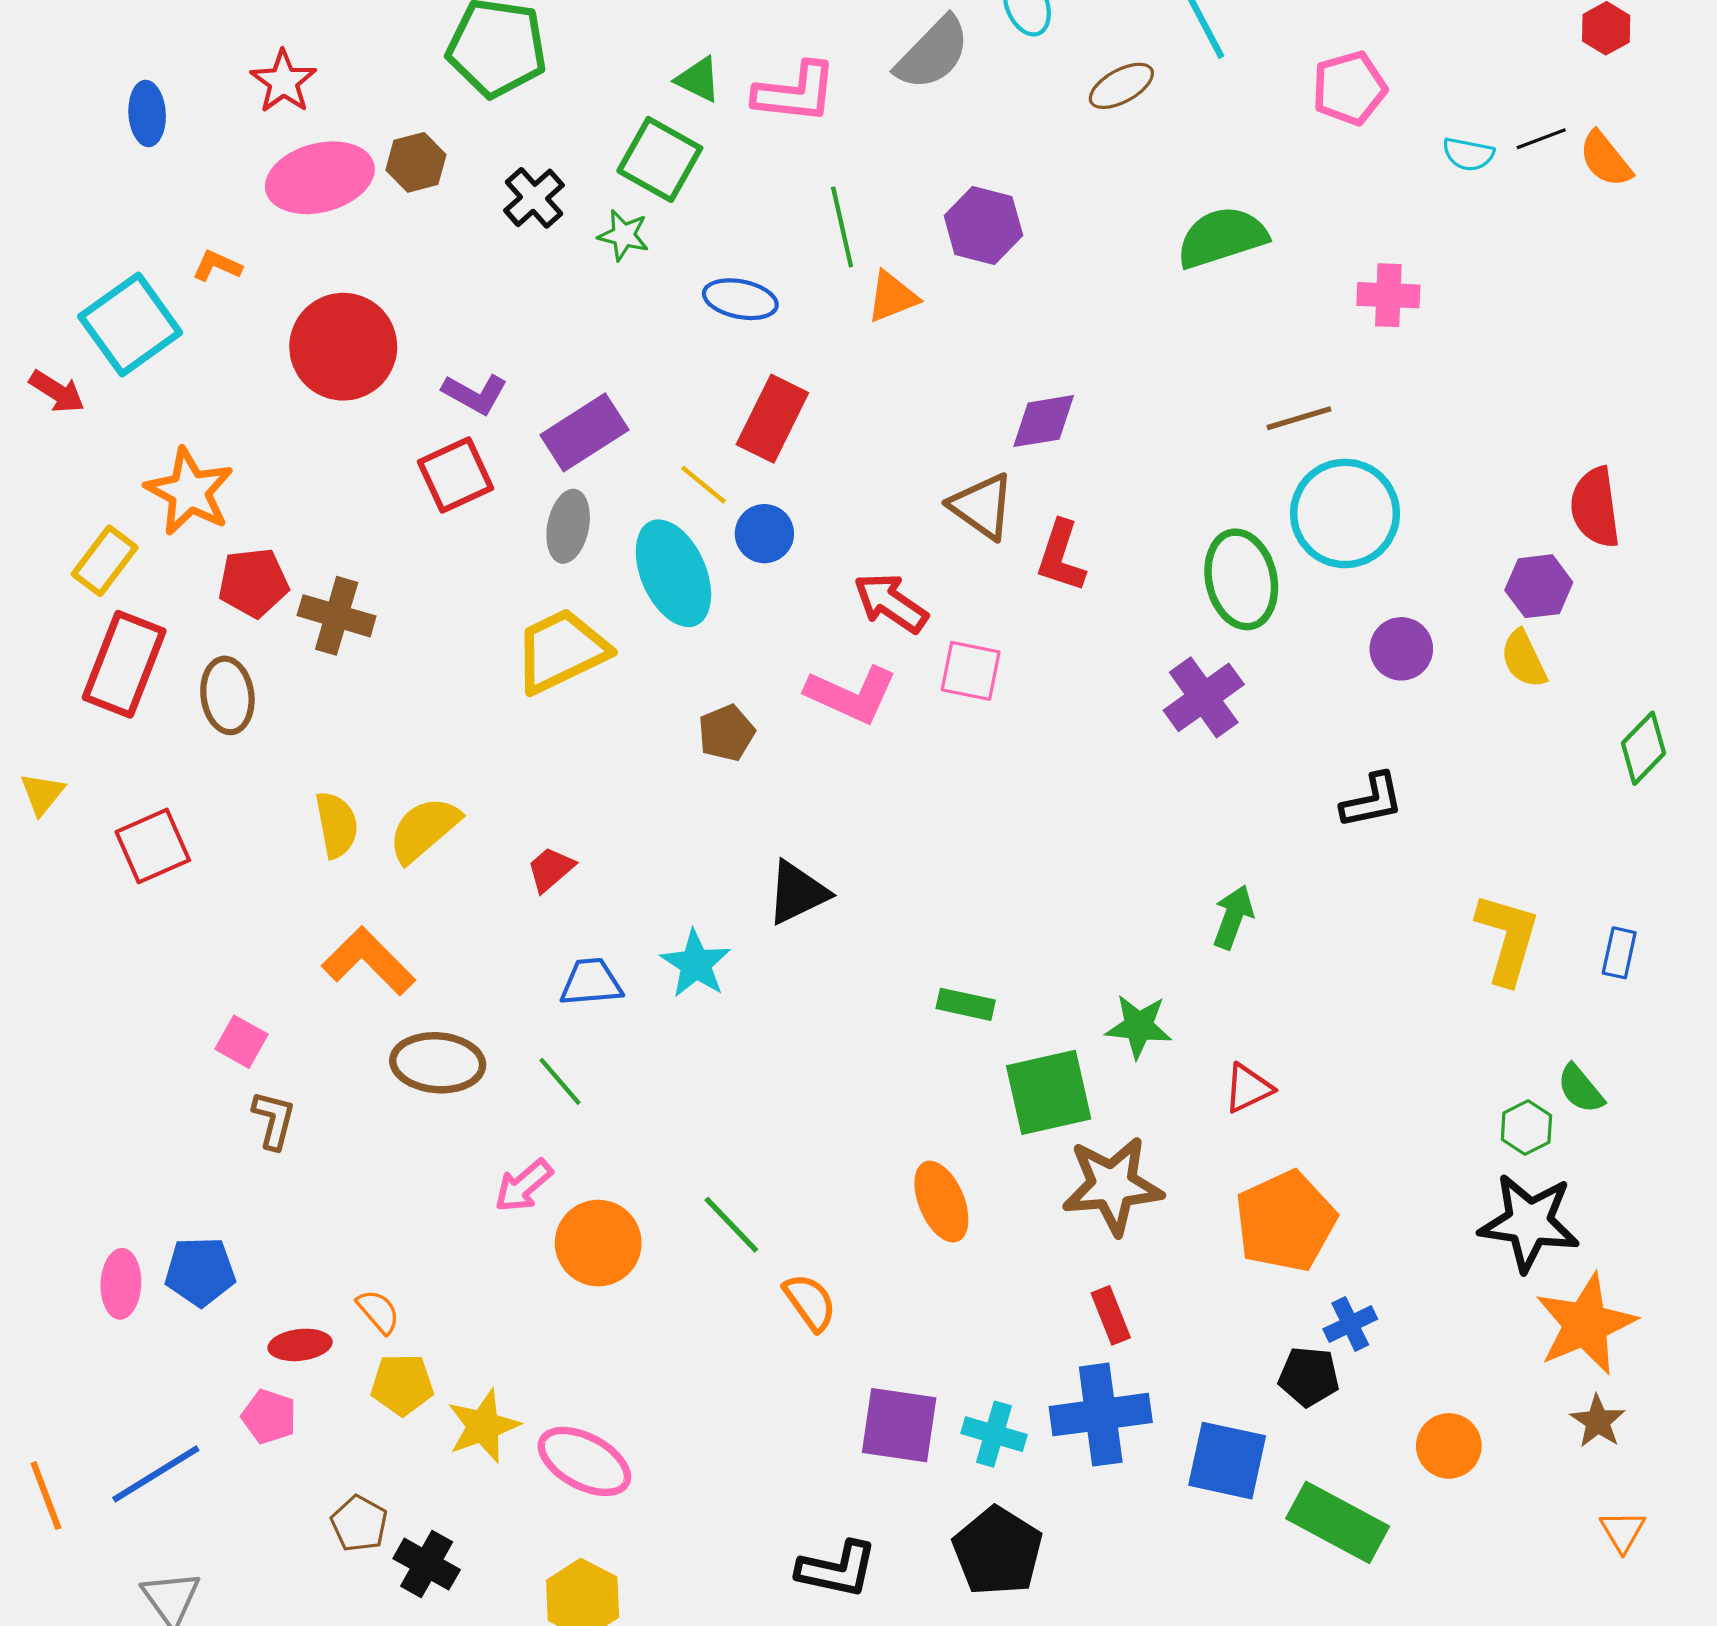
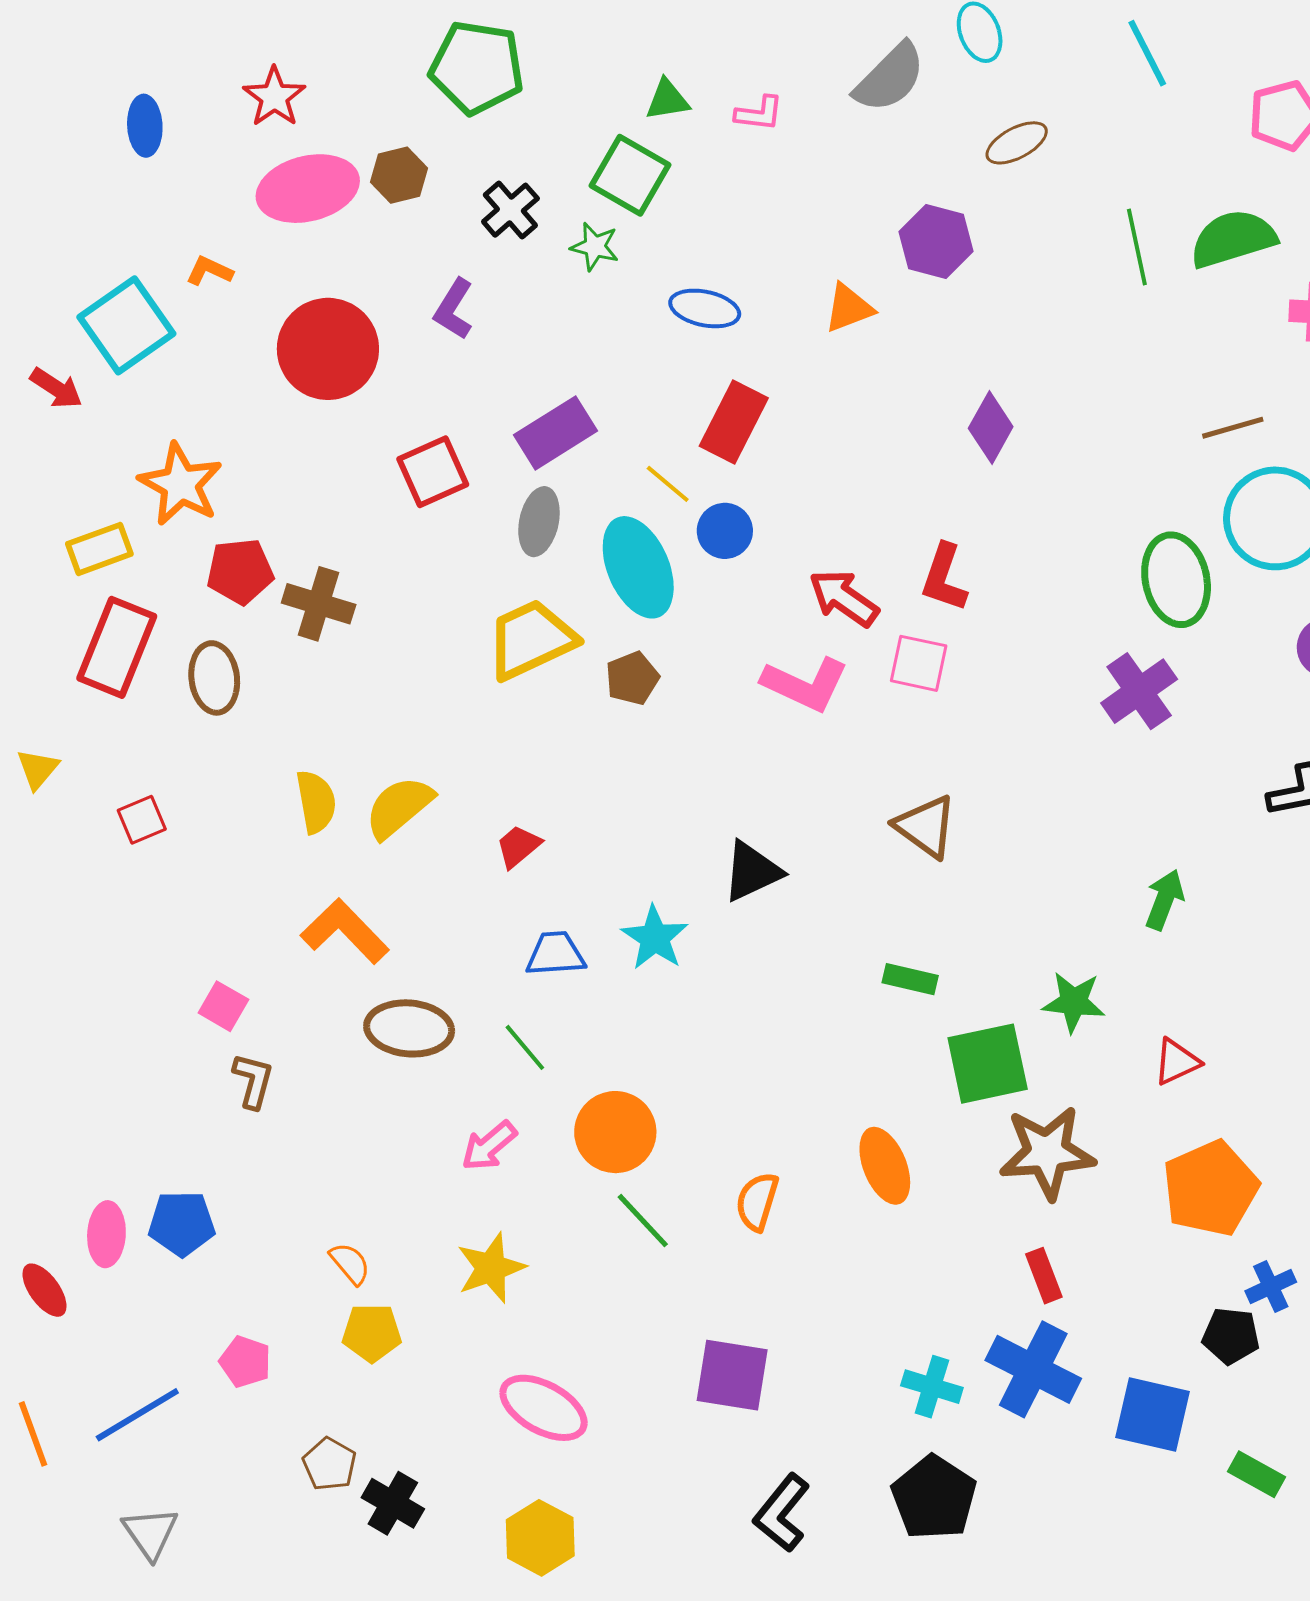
green triangle: (698, 79) -> (667, 100), turned -36
brown ellipse: (1121, 86) -> (1017, 143), moved
pink L-shape: (795, 93) -> (759, 113), size x0.6
green line: (842, 227) -> (1137, 247), moved
green semicircle: (1222, 237) -> (1233, 239), moved
purple L-shape: (475, 394) -> (454, 309), moved, turned 92
purple diamond: (1044, 421) -> (991, 427), turned -52
brown triangle: (982, 506) -> (926, 826), moved
red L-shape: (1061, 556) -> (944, 578), moved
yellow rectangle: (105, 561) -> (99, 549), turned 32
brown pentagon: (726, 733) -> (632, 678), moved
red square: (153, 846) -> (142, 820), size x0.7
green line: (731, 1225) -> (643, 1221), moved
orange circle: (598, 1243) -> (615, 1132), moved
orange semicircle: (810, 1302) -> (757, 1202), moved, turned -128
red ellipse: (300, 1345) -> (44, 1290), moved, turned 60
blue cross: (1101, 1415) -> (1033, 1369), turned 34
purple square: (899, 1425) -> (732, 1375), moved
yellow star: (483, 1426) -> (491, 1268), moved
green rectangle: (1338, 1522) -> (1256, 1474), size x0.6
black L-shape: (837, 1569) -> (782, 1513), turned 116

